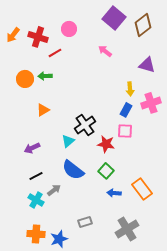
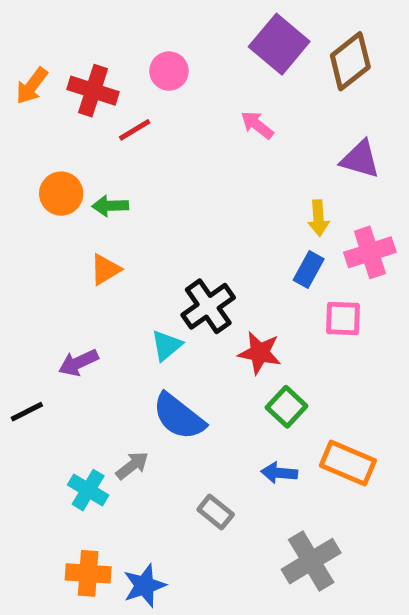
green arrow: (45, 76) -> (110, 206), moved
pink square: (125, 131) -> (343, 319), moved
green square: (106, 171) -> (287, 407), moved
black line: (36, 176) -> (27, 412), moved
orange rectangle: (142, 189) -> (348, 463), turned -30
gray rectangle: (85, 222) -> (216, 512), moved, turned 56

